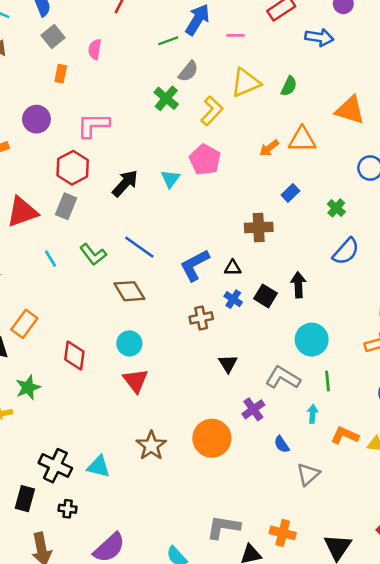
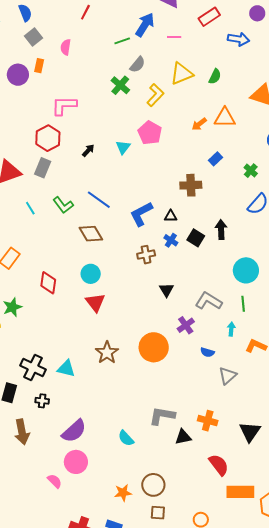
purple circle: (36, 119) -> (18, 75), moved
black arrow: (125, 183) -> (88, 150), size x0.6
cyan circle: (312, 340) -> (246, 270), moved
blue semicircle: (282, 444) -> (207, 352), turned -40

